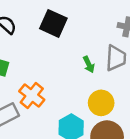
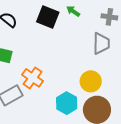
green arrow: (89, 64) -> (73, 11), moved, turned 152

